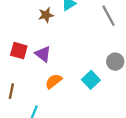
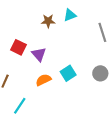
cyan square: (91, 80) -> (68, 73), moved

